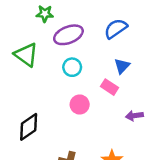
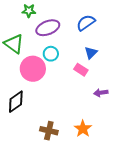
pink circle: (80, 105) -> (33, 69), moved, size x1.6

